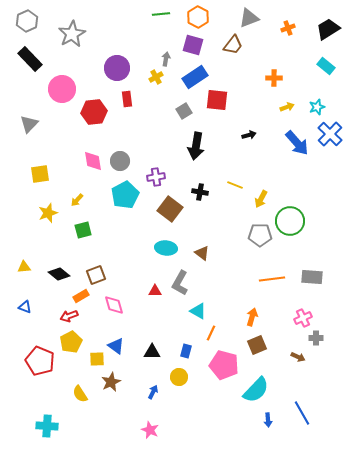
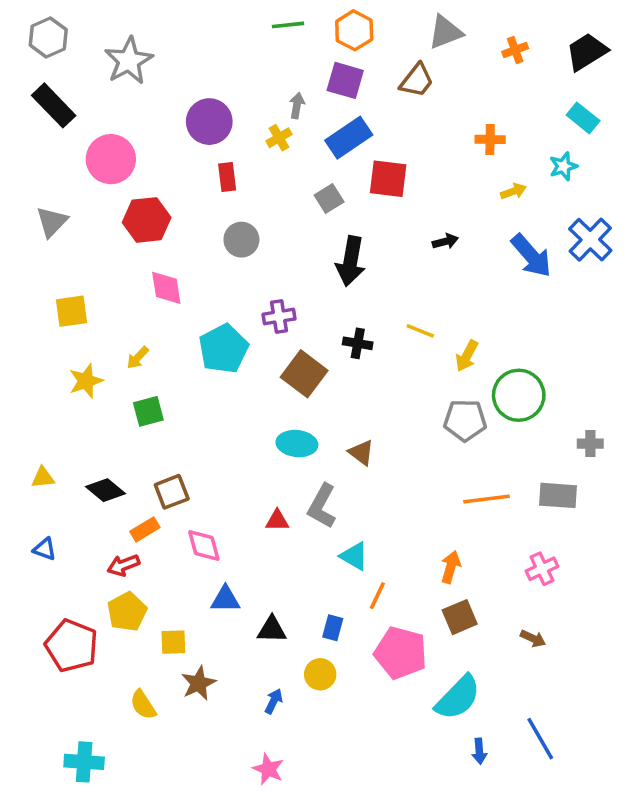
cyan star: (317, 107) -> (563, 166), moved
red hexagon: (94, 112) -> (147, 220), moved
gray circle: (120, 161) -> (241, 240), moved
gray cross: (316, 338) -> (590, 444), moved
blue triangle: (116, 346) -> (225, 599), moved, turned -36

